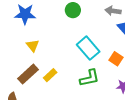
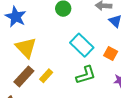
blue star: (25, 14) -> (16, 17), turned 30
yellow triangle: (33, 46) -> (26, 48), size x1.6

